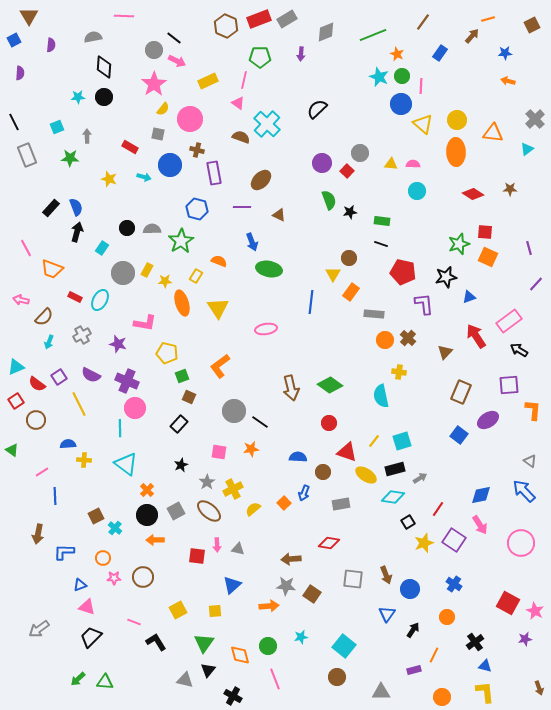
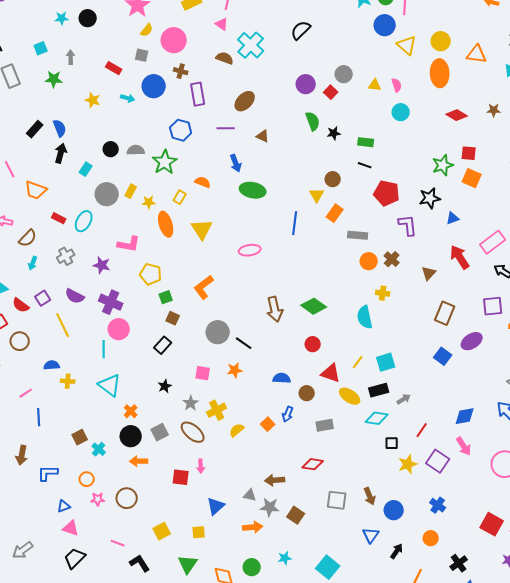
pink semicircle: (413, 164) -> (397, 85), turned 72
black square: (408, 522) -> (392, 443), turned 32
gray triangle: (238, 549) -> (250, 495), moved

